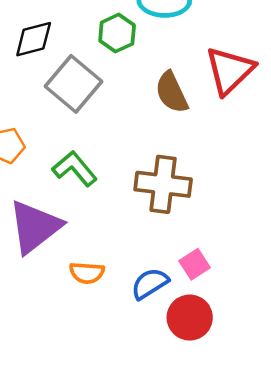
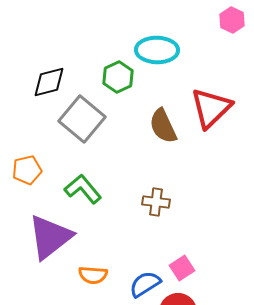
brown cross: (163, 184) -> (156, 202), size x0.6

